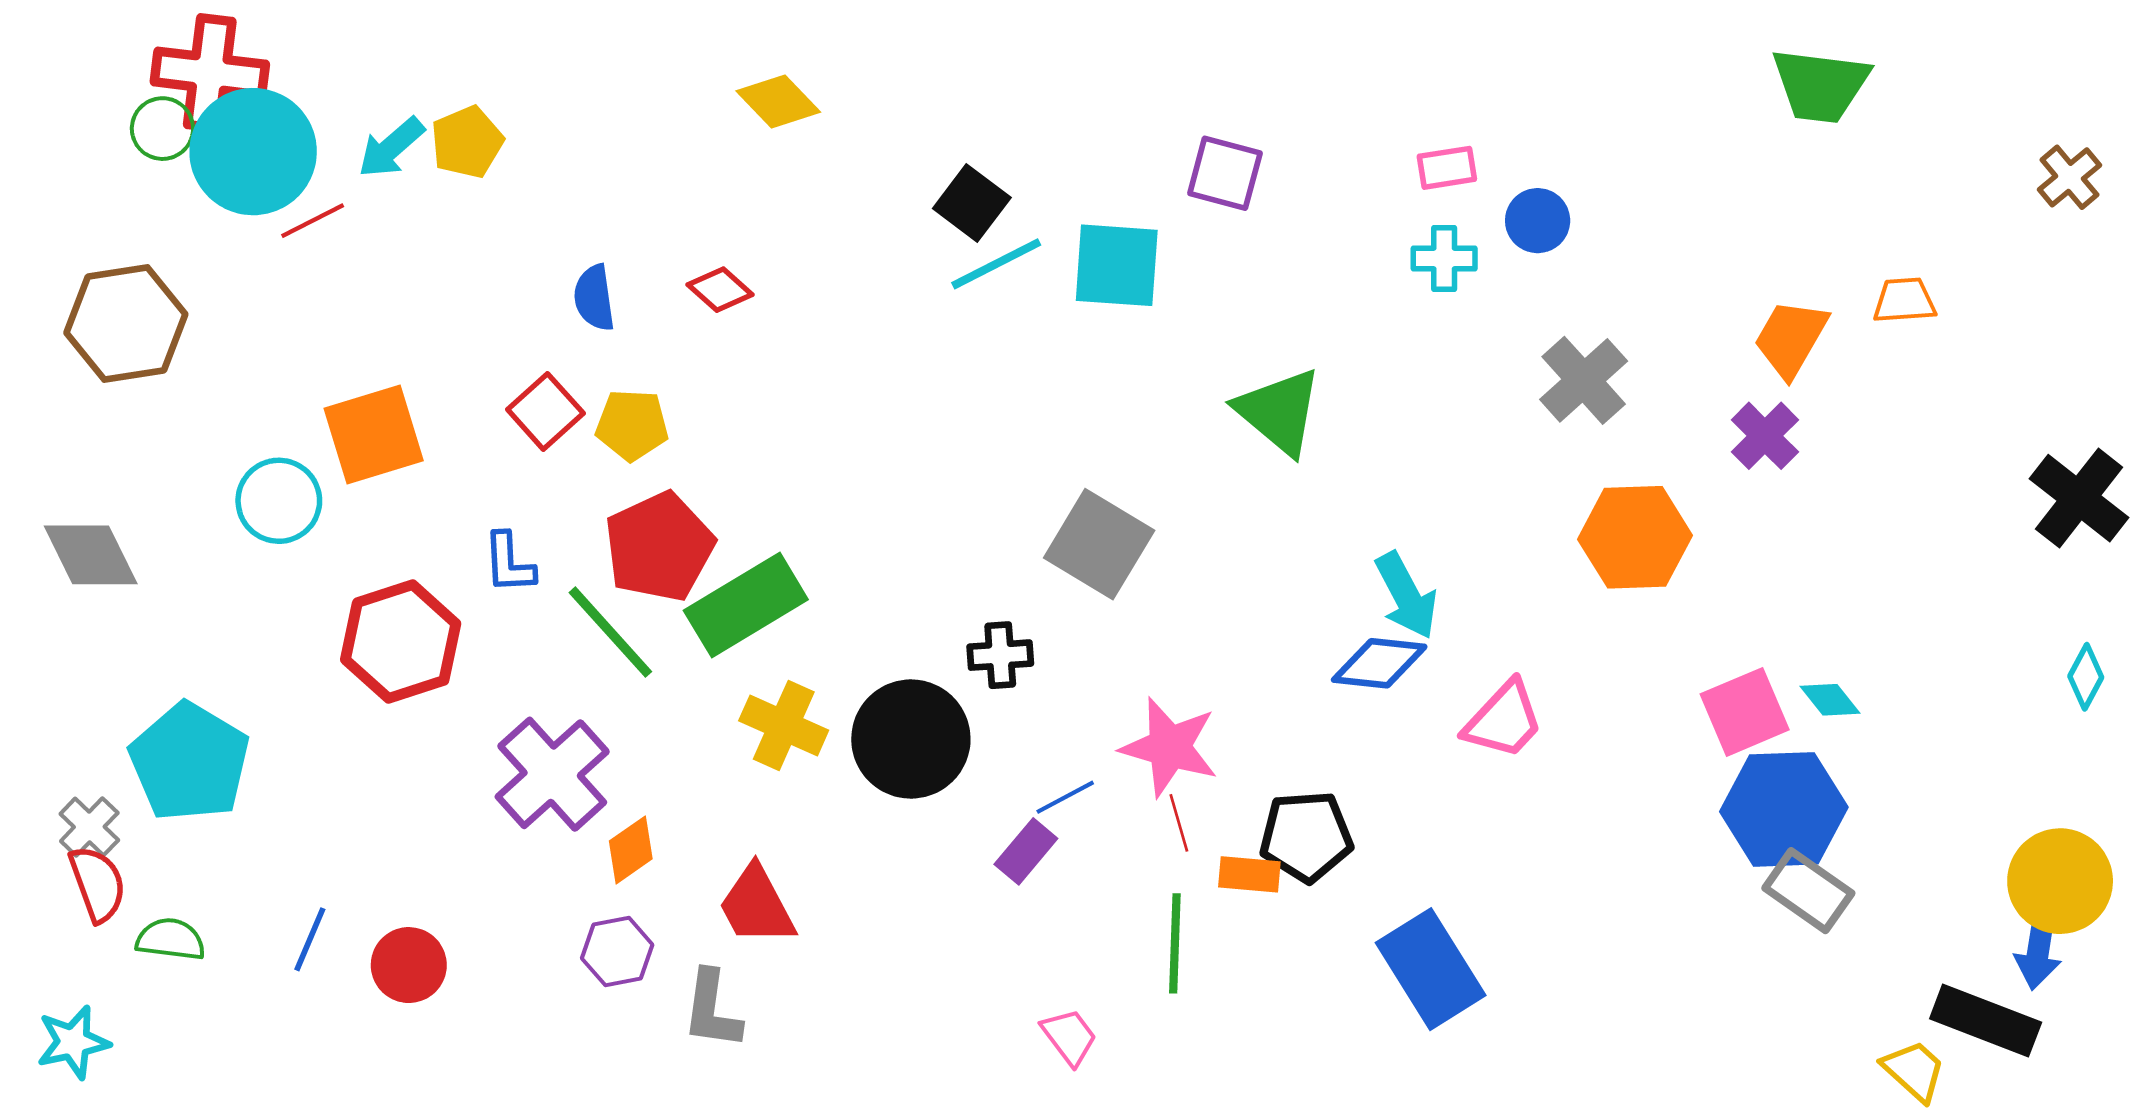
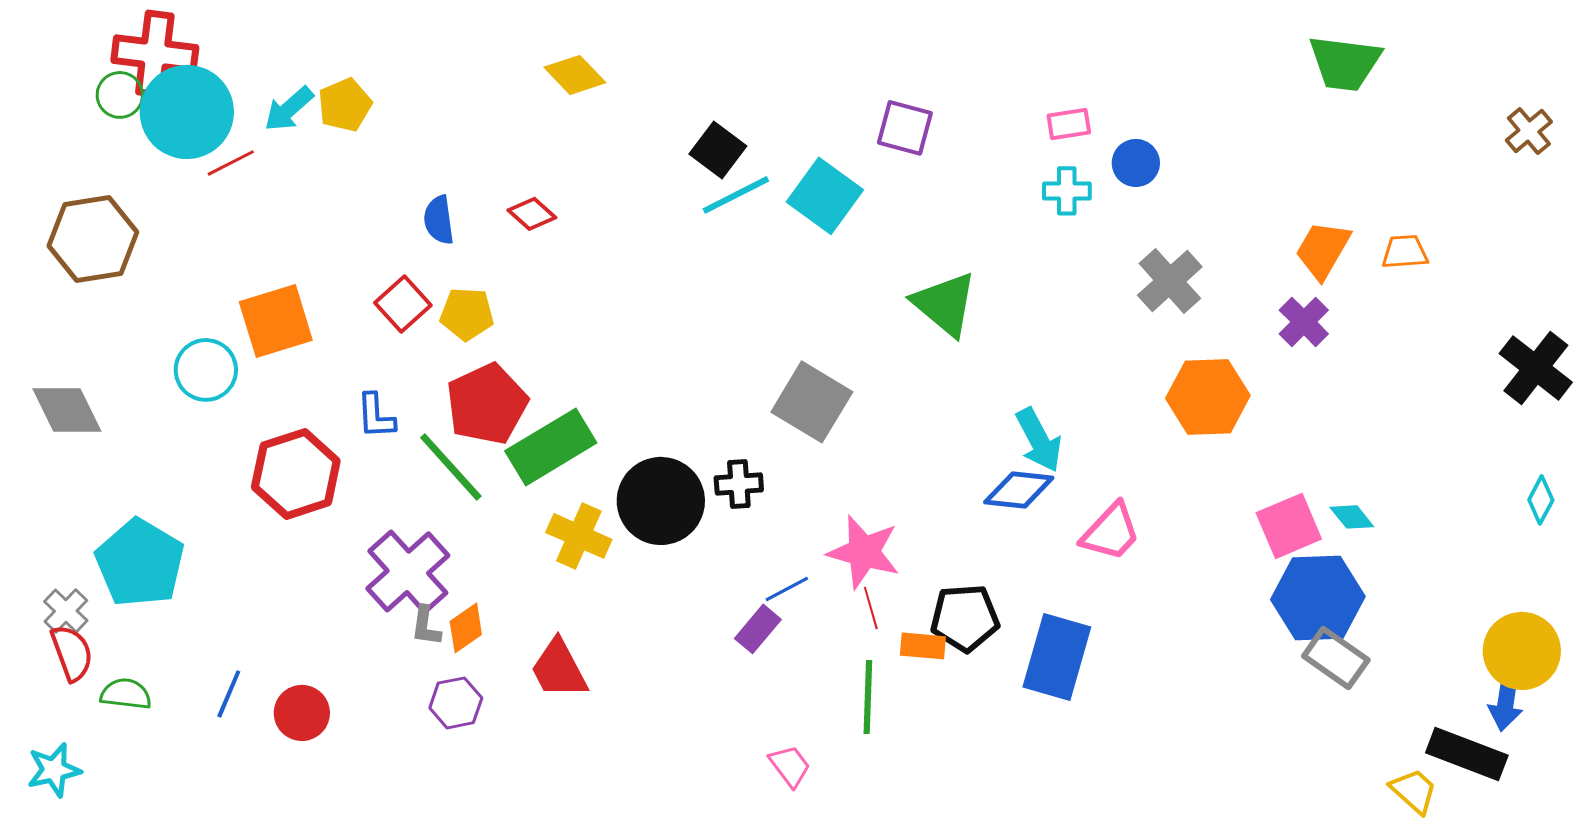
cyan square: (1117, 265) -> (825, 196), turned 32
orange trapezoid: (1904, 300) -> (1405, 252), moved
black circle: (911, 739) -> (661, 501), moved
blue rectangle: (1431, 969) -> (1057, 657), moved, turned 48
gray L-shape: (712, 1010) -> (426, 626), moved, size x0.7

